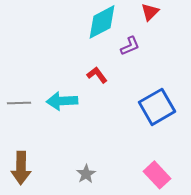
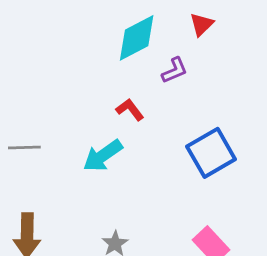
cyan arrow: (62, 101) -> (103, 156), moved, turned -32

